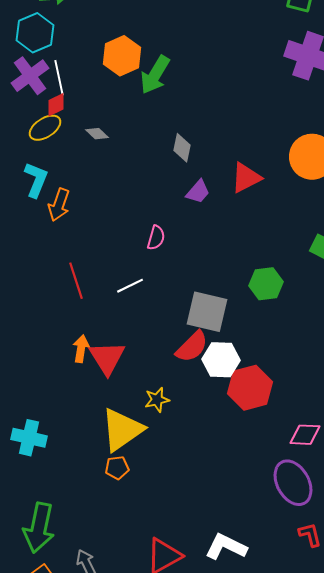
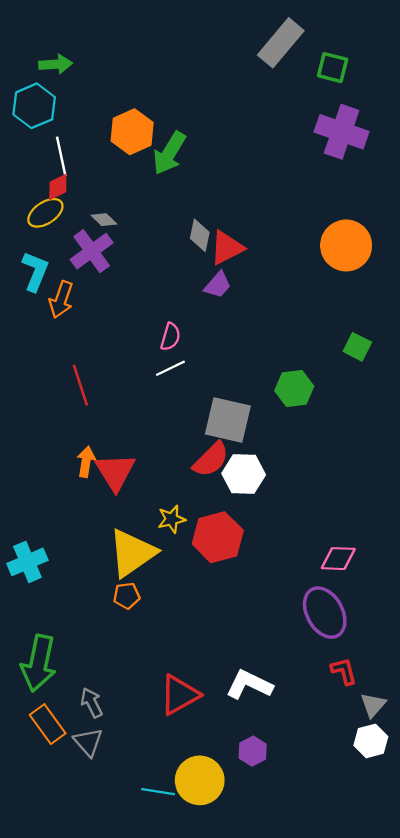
purple cross: (30, 76) -> (92, 251), moved
red triangle: (246, 178) -> (227, 248), moved
white line: (130, 286) -> (170, 368), moved
red hexagon: (250, 388) -> (218, 537), moved
cyan cross: (29, 438) -> (27, 562), turned -36

